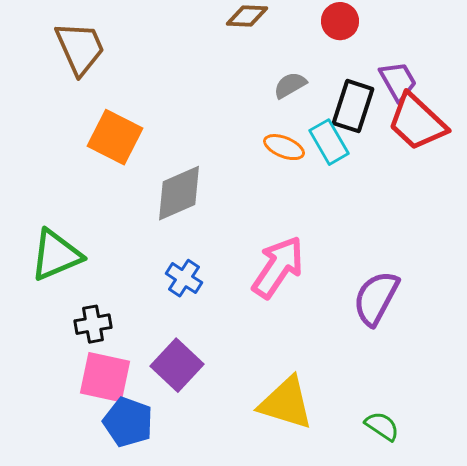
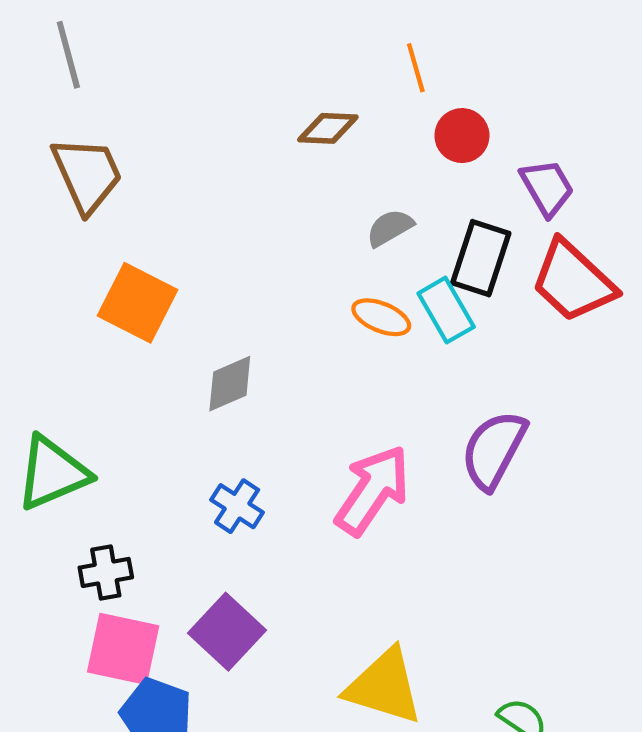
purple trapezoid: (398, 81) -> (547, 187), moved
gray diamond: (179, 193) -> (230, 384), size x0.7
purple semicircle: (376, 298) -> (494, 450), moved

